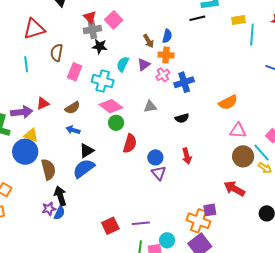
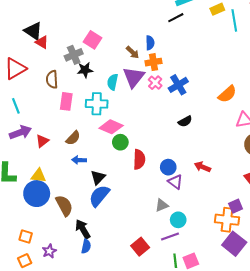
red triangle: (90, 17) -> (42, 42), moved
brown semicircle: (57, 53) -> (52, 79), moved
purple triangle: (144, 65) -> (134, 77), size x1.6
gray triangle: (150, 107) -> (162, 205), moved
purple arrow: (22, 112) -> (20, 132), moved
red arrow: (187, 156) -> (202, 167), moved, turned 140
purple star: (49, 209) -> (49, 251), moved
cyan circle: (167, 240) -> (178, 220), moved

